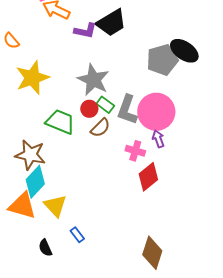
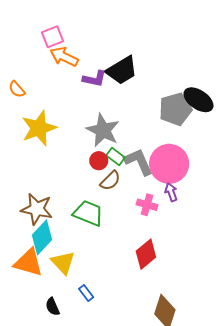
gray L-shape: (127, 110) -> (139, 162), turned 136
green trapezoid: (60, 122) -> (88, 213), moved
red diamond: (148, 177) -> (146, 254), moved

